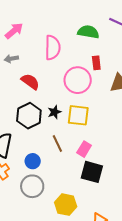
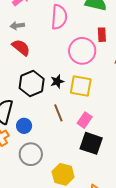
red semicircle: (30, 82) -> (21, 47), moved
blue circle: (33, 161) -> (24, 126), moved

